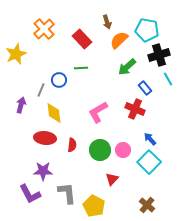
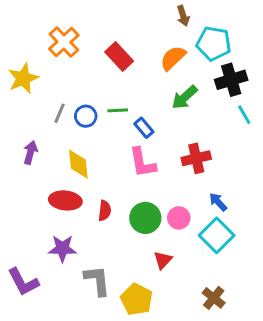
brown arrow: (107, 22) -> (183, 16), moved
green line: (81, 68) -> (118, 110), moved
blue rectangle: (145, 88) -> (144, 128), moved
gray line: (41, 90) -> (60, 113), moved
red cross: (135, 109) -> (196, 158), turned -36
pink L-shape: (98, 112) -> (142, 163), turned -70
purple L-shape: (30, 194) -> (23, 282), moved

